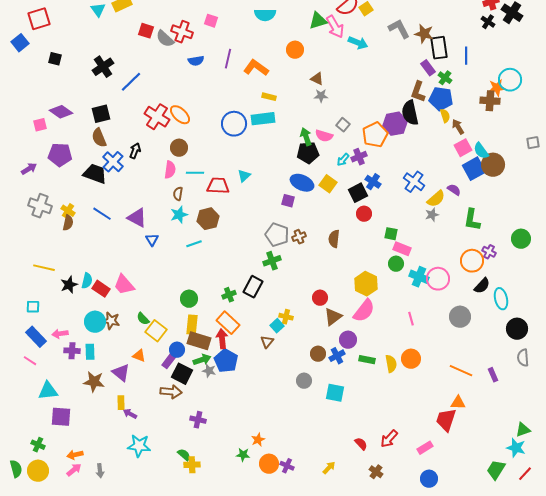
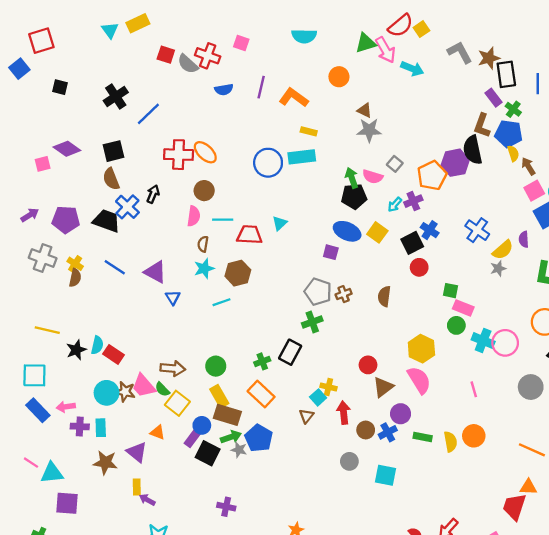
brown star: (424, 34) -> (489, 58), turned -30
gray star: (321, 96) -> (369, 130), size x1.5
red cross: (157, 117) -> (179, 155), turned -30
purple pentagon: (60, 155) -> (66, 220), moved
purple semicircle: (454, 190) -> (524, 239), turned -128
pink trapezoid: (124, 285) -> (144, 386), moved
cyan square: (33, 307) -> (34, 375), size x1.6
pink semicircle: (364, 311) -> (419, 380), turned -70
yellow rectangle: (192, 325) -> (219, 396), turned -36
red arrow: (222, 339) -> (344, 413), moved
pink line: (30, 361) -> (31, 463), moved
brown arrow: (171, 392) -> (173, 368), moved

